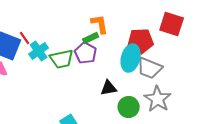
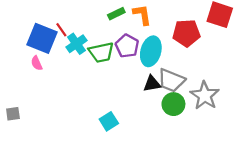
green rectangle: (91, 38) -> (116, 14), moved
cyan ellipse: (131, 58) -> (151, 51), moved
gray trapezoid: (150, 68) -> (171, 80), moved

